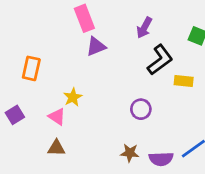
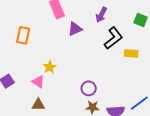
purple triangle: (96, 46) -> (75, 29), moved
orange rectangle: (31, 68) -> (23, 35), moved
purple circle: (141, 109) -> (89, 88), moved

